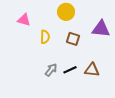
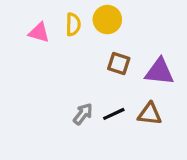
purple triangle: (101, 29) -> (159, 72), moved
yellow semicircle: (45, 37) -> (73, 24), moved

